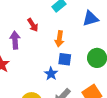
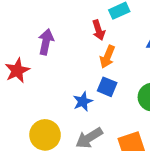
red arrow: (33, 25) -> (99, 30), moved

